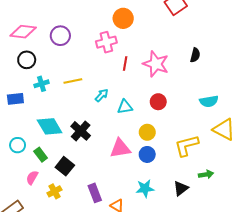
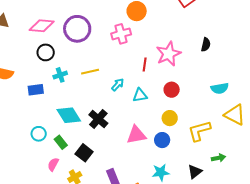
purple circle: (60, 36) -> (77, 29), size x1.4
red line: (125, 64) -> (145, 65), moved
pink star: (156, 64) -> (169, 54), turned 30
yellow circle: (147, 132) -> (170, 118), moved

